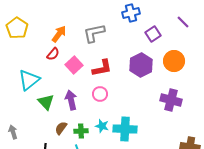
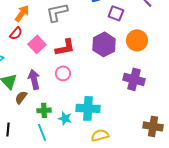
purple square: (153, 34) -> (116, 13), turned -35
cyan star: (102, 126) -> (65, 118), moved
brown semicircle: (61, 128) -> (21, 97), moved

